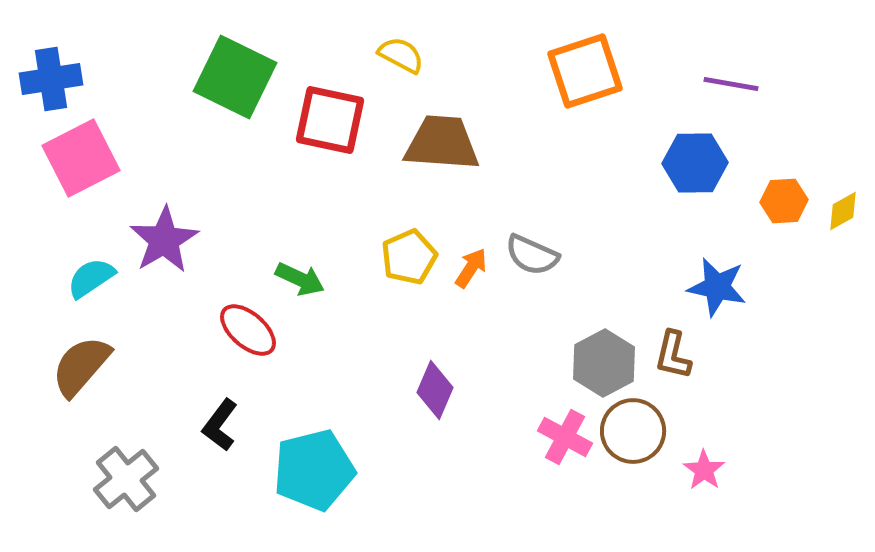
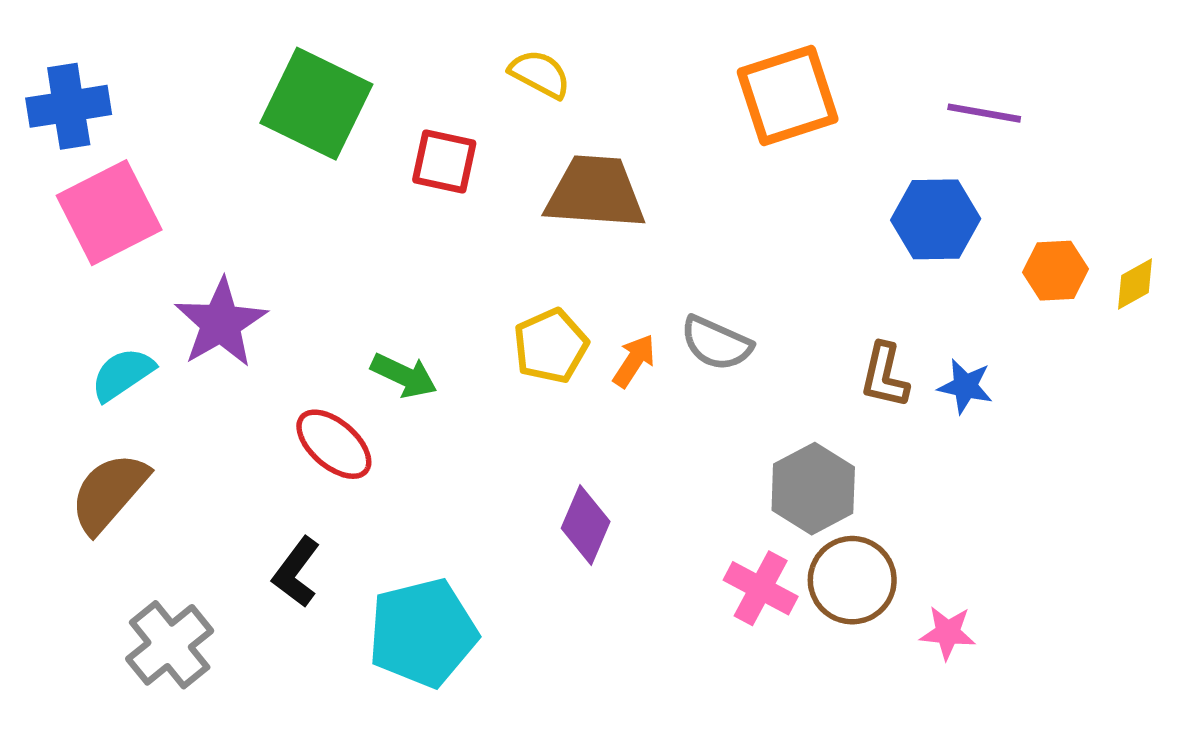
red square: (330, 120) -> (444, 161), size x0.7
blue star: (717, 287) -> (965, 386), size x0.7
brown L-shape: (673, 355) -> (885, 376), moved
pink star: (704, 470) -> (948, 633), turned -30

